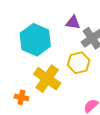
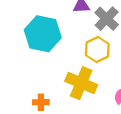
yellow cross: (47, 79) -> (81, 83), moved

